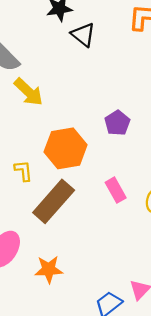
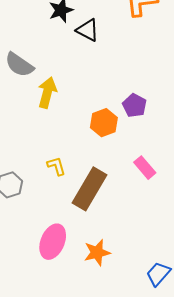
yellow arrow: (29, 92) -> (47, 93), turned -108
orange hexagon: (66, 148) -> (104, 123), moved, size x0.7

